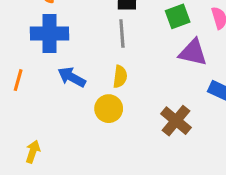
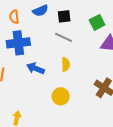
gray line: (122, 33) -> (64, 37), turned -54
yellow circle: (109, 109) -> (61, 96), moved

